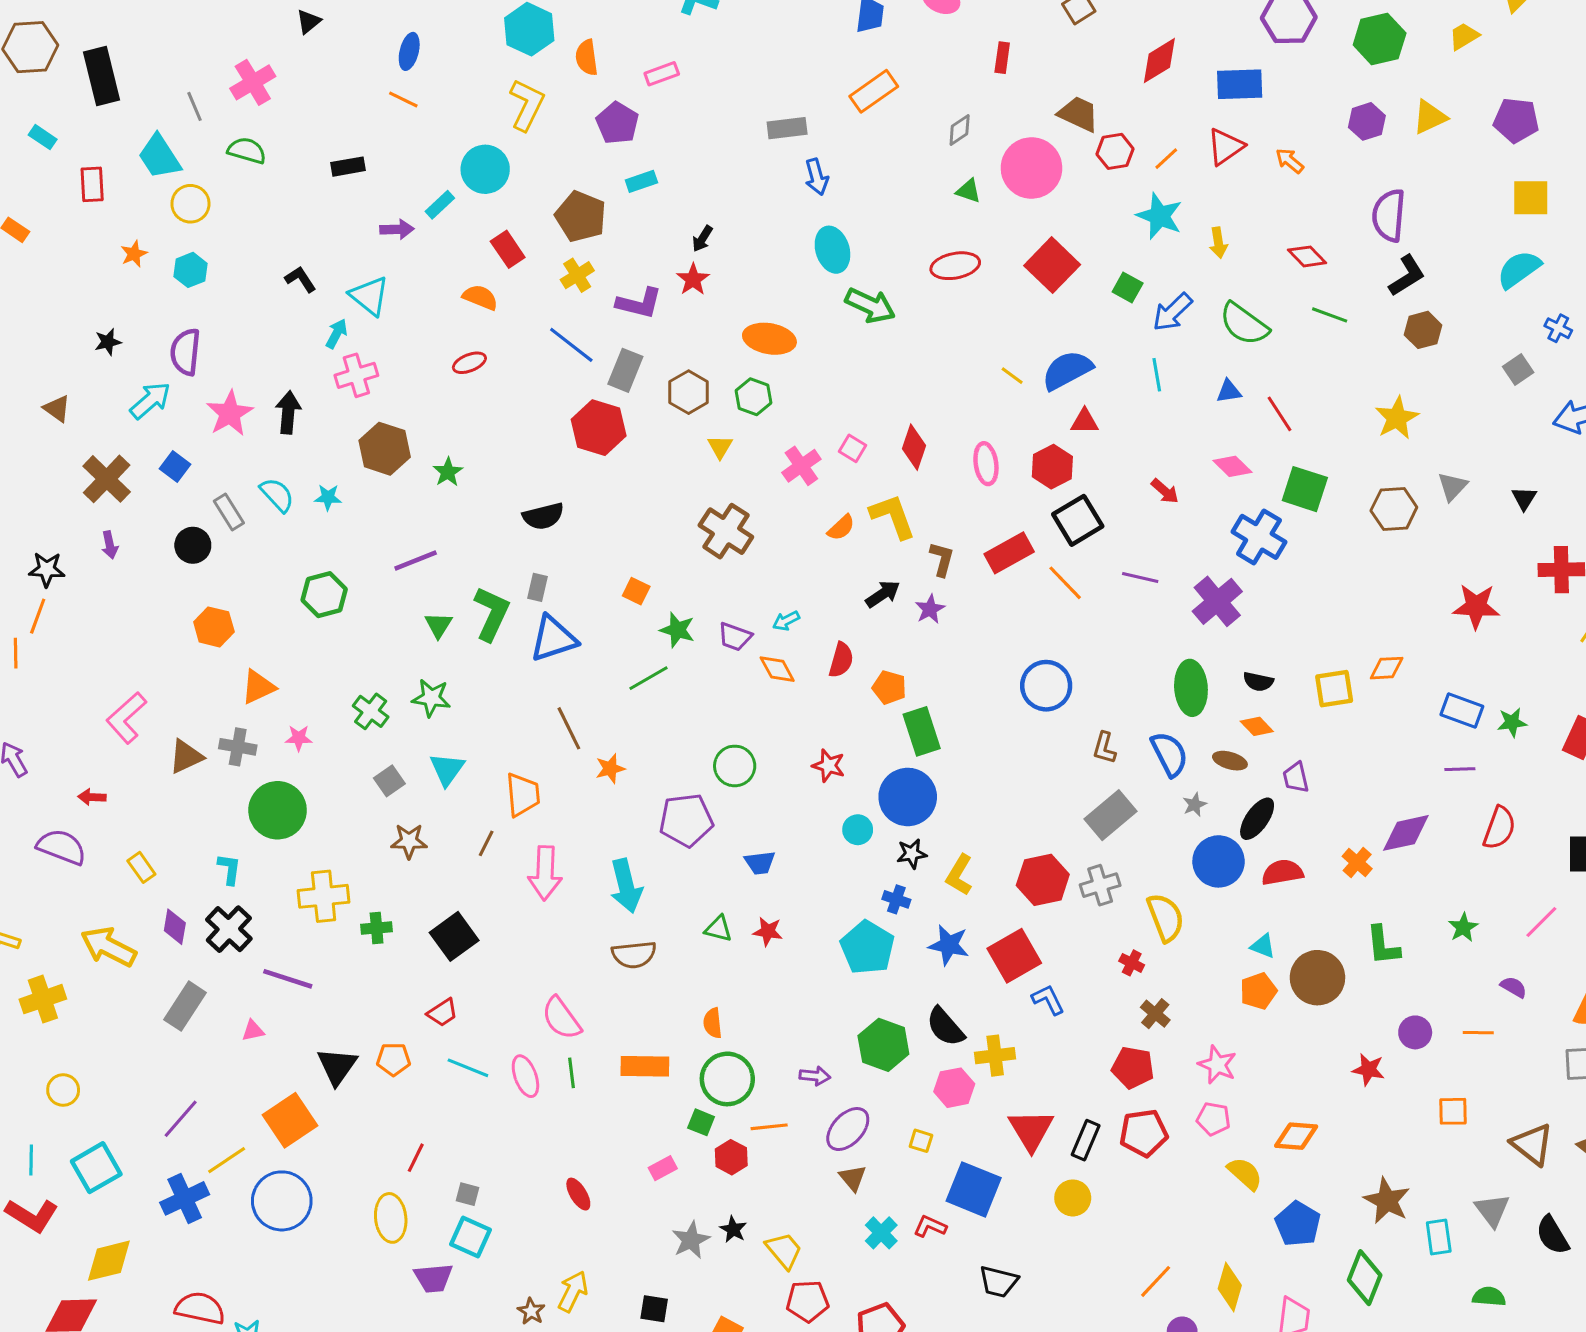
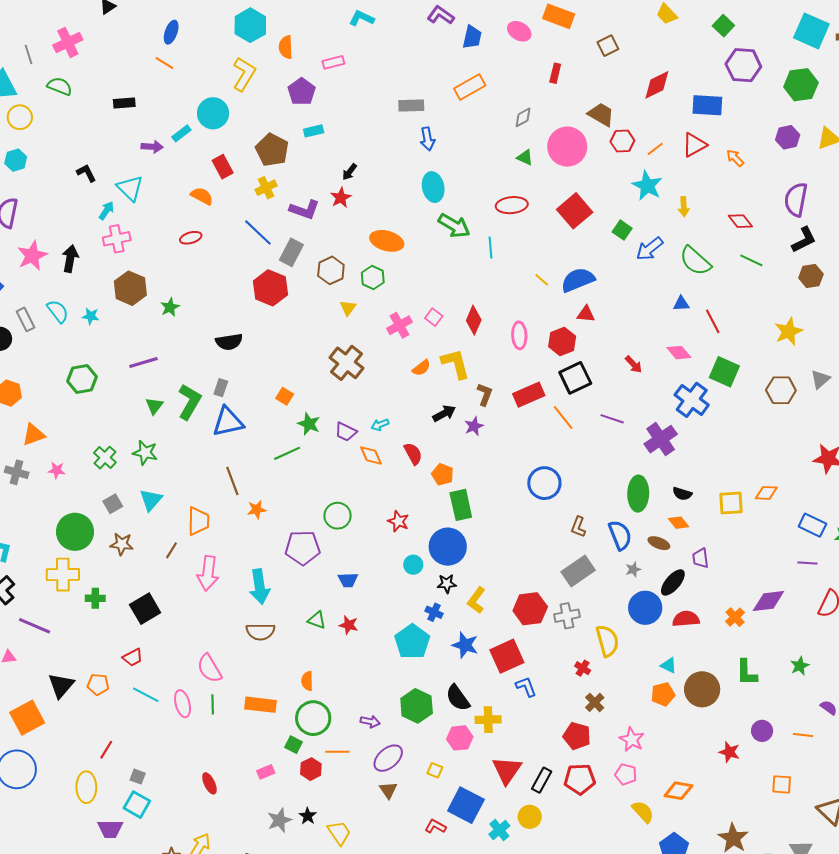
cyan line: (1157, 375) -> (491, 248), moved
red semicircle: (841, 660) -> (413, 454), turned -50
green circle: (278, 810) -> (75, 532), moved
cyan cross: (881, 1233) -> (499, 830), moved

